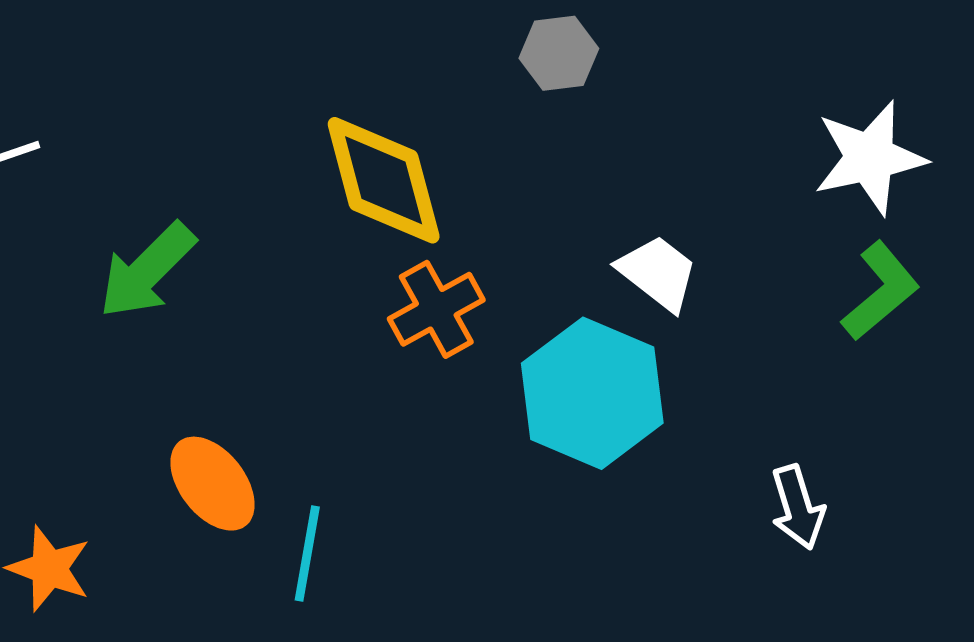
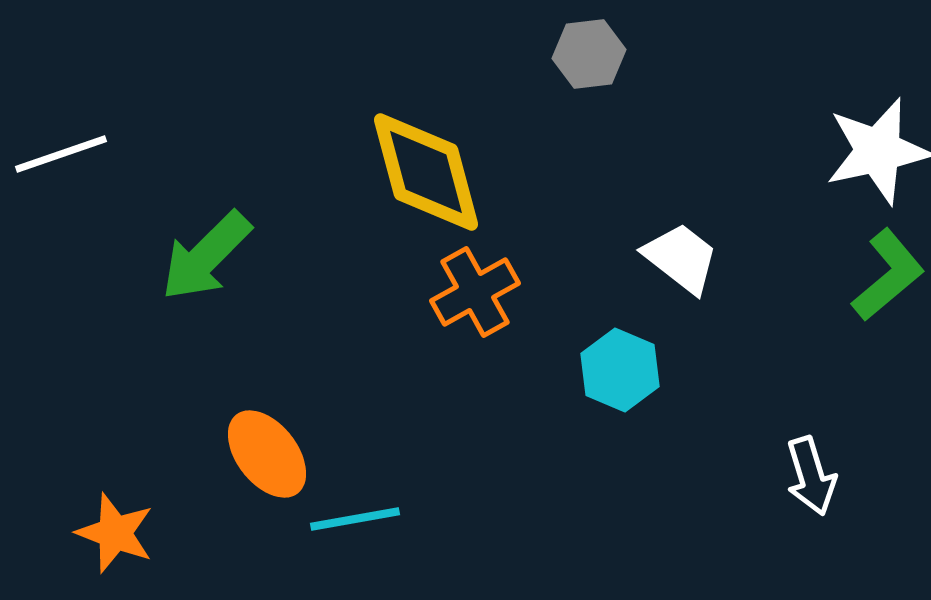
cyan hexagon: (592, 393) -> (620, 370), size x0.6
cyan line: (307, 553) -> (355, 519), turned 70

